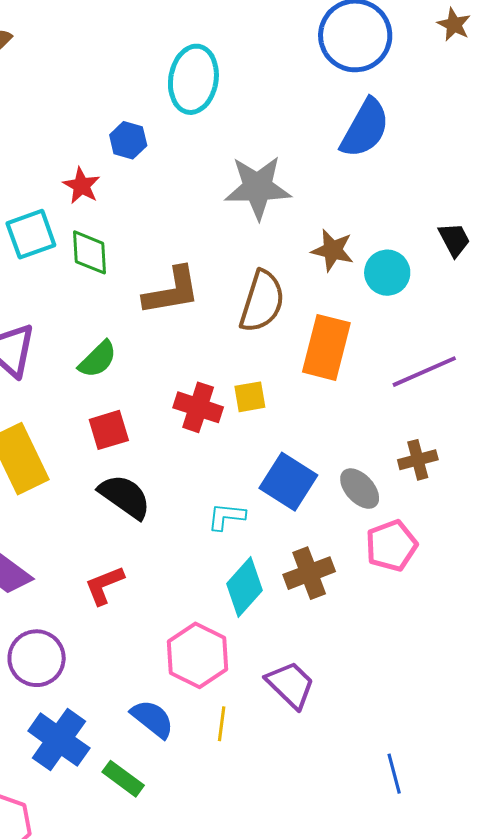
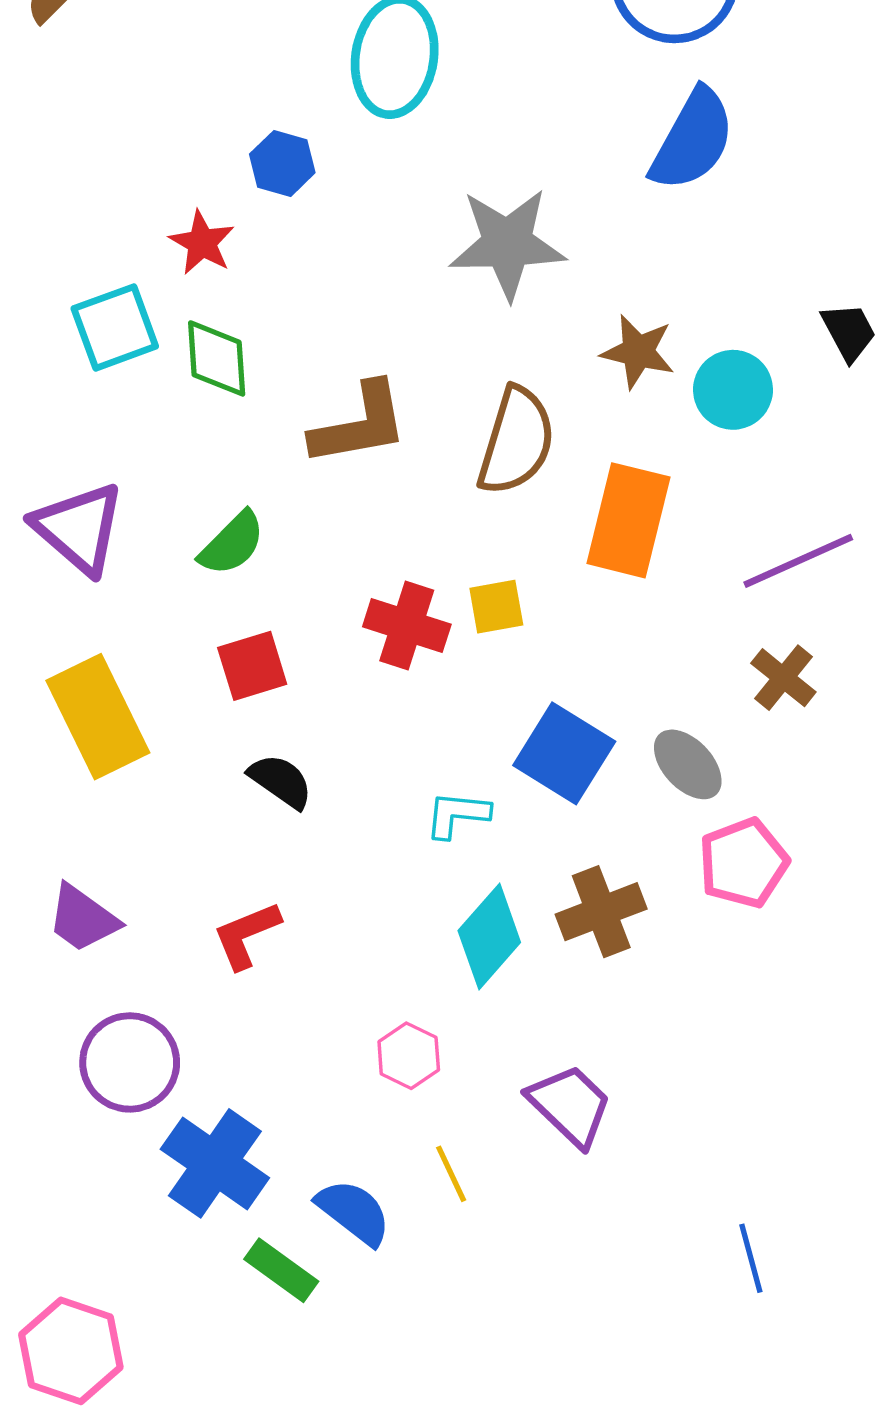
brown cross: (418, 460) -> (783, 678), moved, turned -36
black semicircle: (125, 497) -> (281, 781), size x0.7
pink hexagon: (198, 655) -> (409, 1056), size x0.6
blue semicircle: (152, 719) -> (354, 1212), moved
yellow line: (222, 724) -> (451, 1174), turned -32
blue cross: (59, 740) -> (215, 1163), moved

